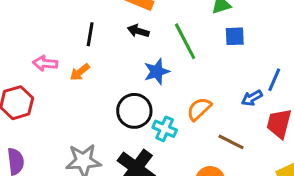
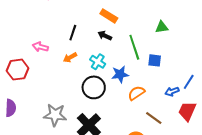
blue square: (235, 36) -> (155, 60), moved
orange arrow: (80, 72) -> (70, 57), moved
blue star: (157, 72) -> (120, 74), moved
cyan cross: (165, 129) -> (98, 62), moved

